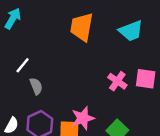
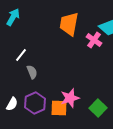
pink cross: (117, 81) -> (94, 40), moved

